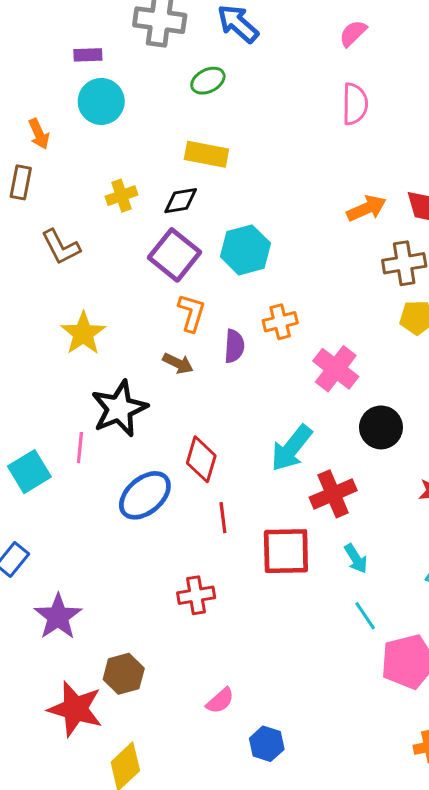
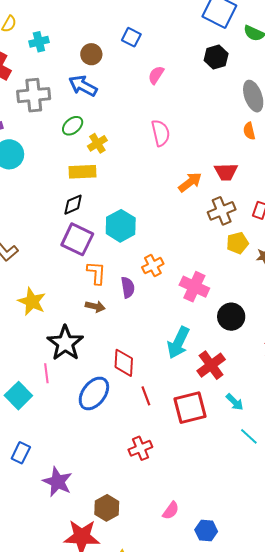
pink semicircle: (355, 104) -> (161, 133), moved
yellow cross: (121, 196) -> (97, 143), moved

